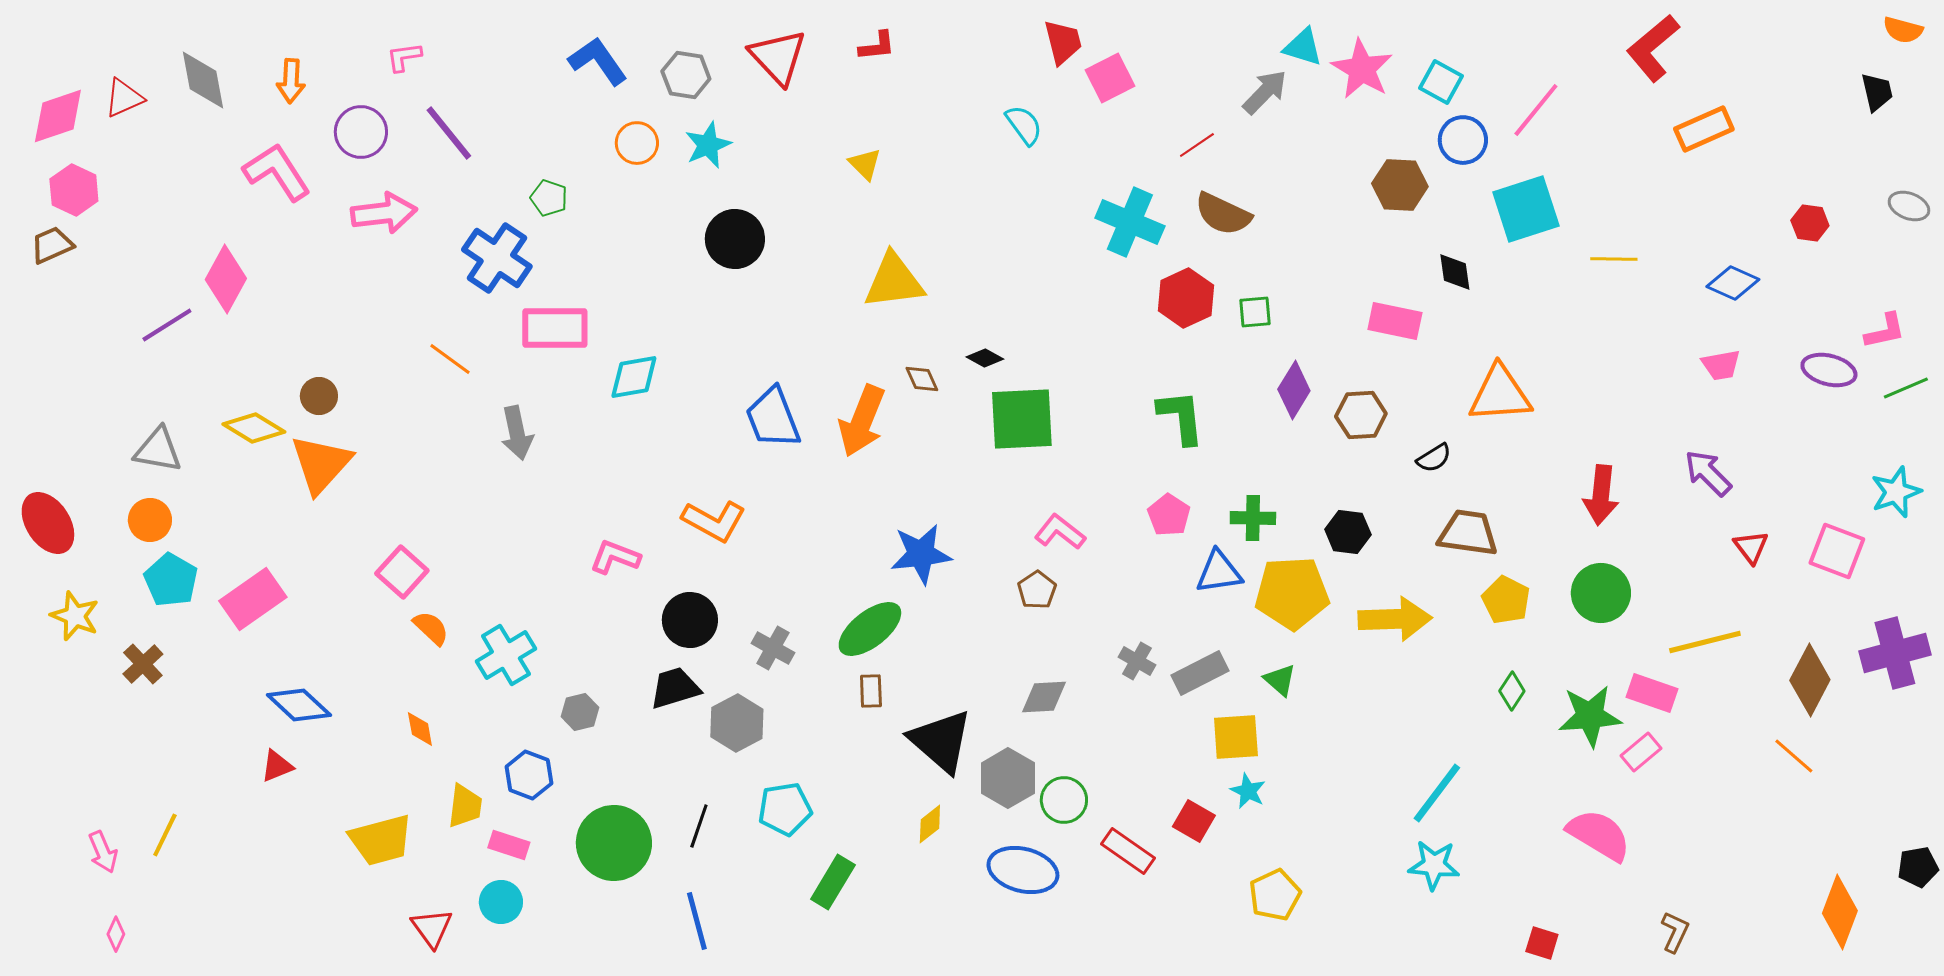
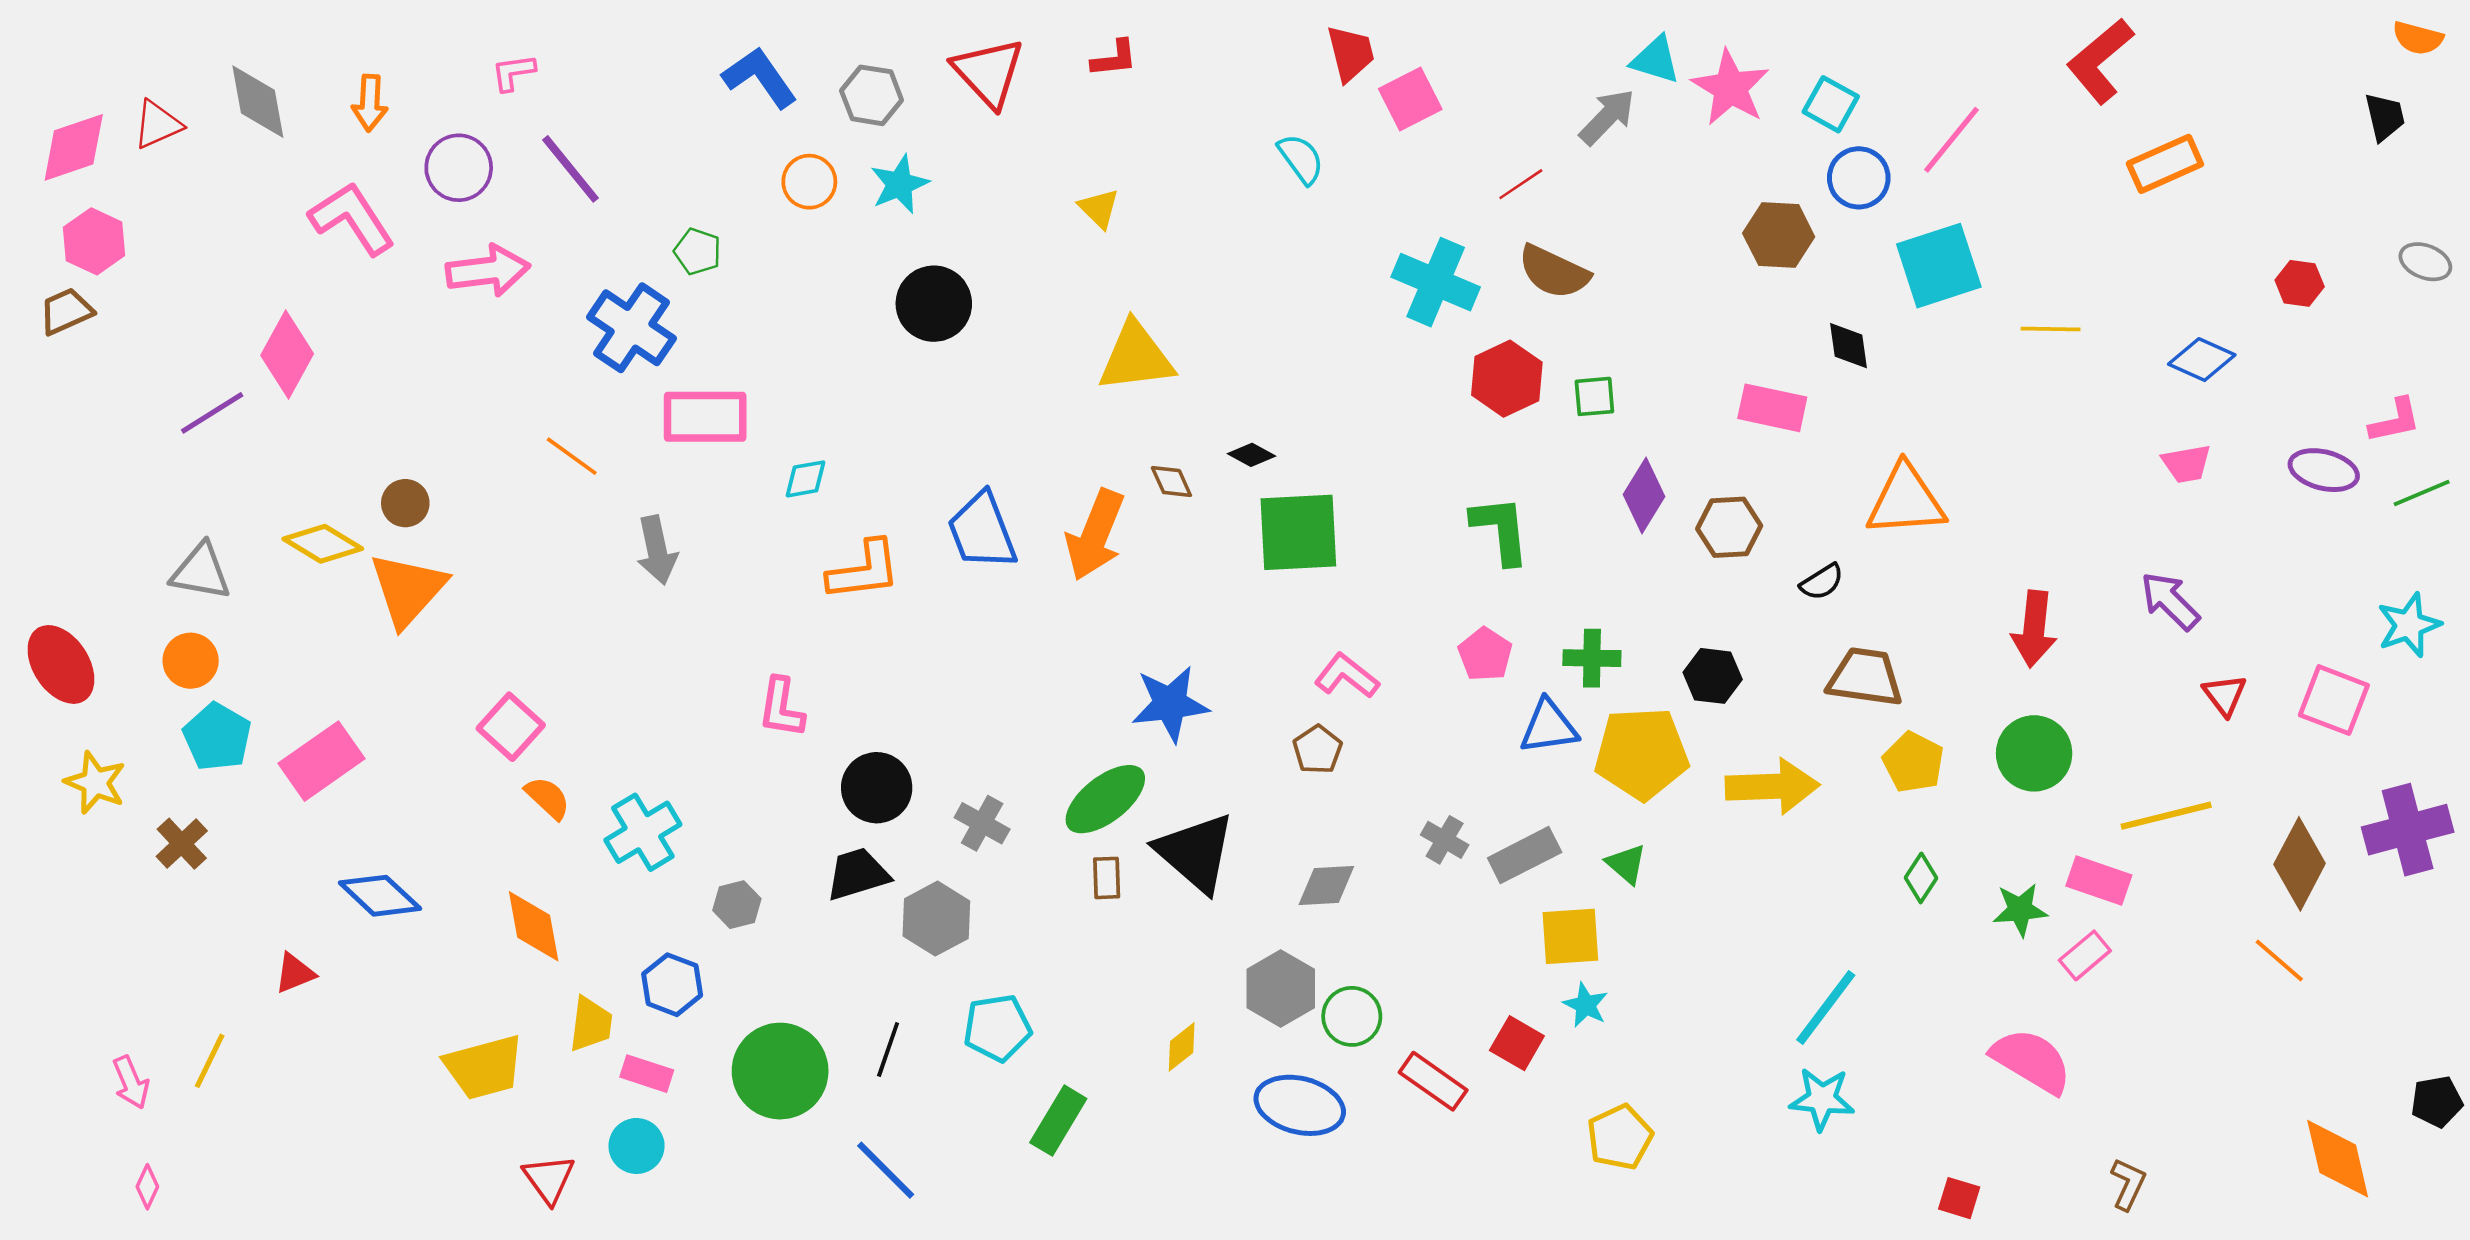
cyan diamond: (634, 377) -> (805, 479), size x0.7
orange L-shape: (714, 521) -> (864, 570), moved, turned -36
pink L-shape: (615, 557) -> (781, 708), turned -102
green star: (1590, 716) -> (2020, 910), size x0.7
orange diamond: (420, 729) -> (534, 926), size x1.6
black triangle: (941, 741) -> (1196, 853), moved
red triangle: (277, 766) -> (295, 973), moved
orange diamond: (1840, 912) -> (2338, 1159), turned -34
blue line: (697, 921) -> (886, 1170), turned -30

